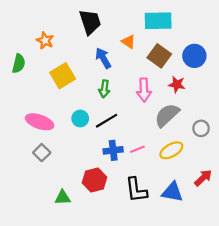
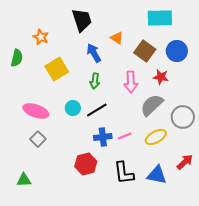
cyan rectangle: (158, 21) -> (160, 18), moved
gray circle: (201, 128) -> (183, 117), size x1.5
green triangle: (63, 198) -> (24, 180), moved

